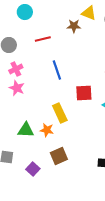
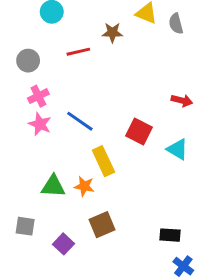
brown star: (74, 26) -> (112, 32), moved
blue line: (57, 70) -> (80, 121), moved, turned -36
red square: (84, 93) -> (139, 132), turned 30

